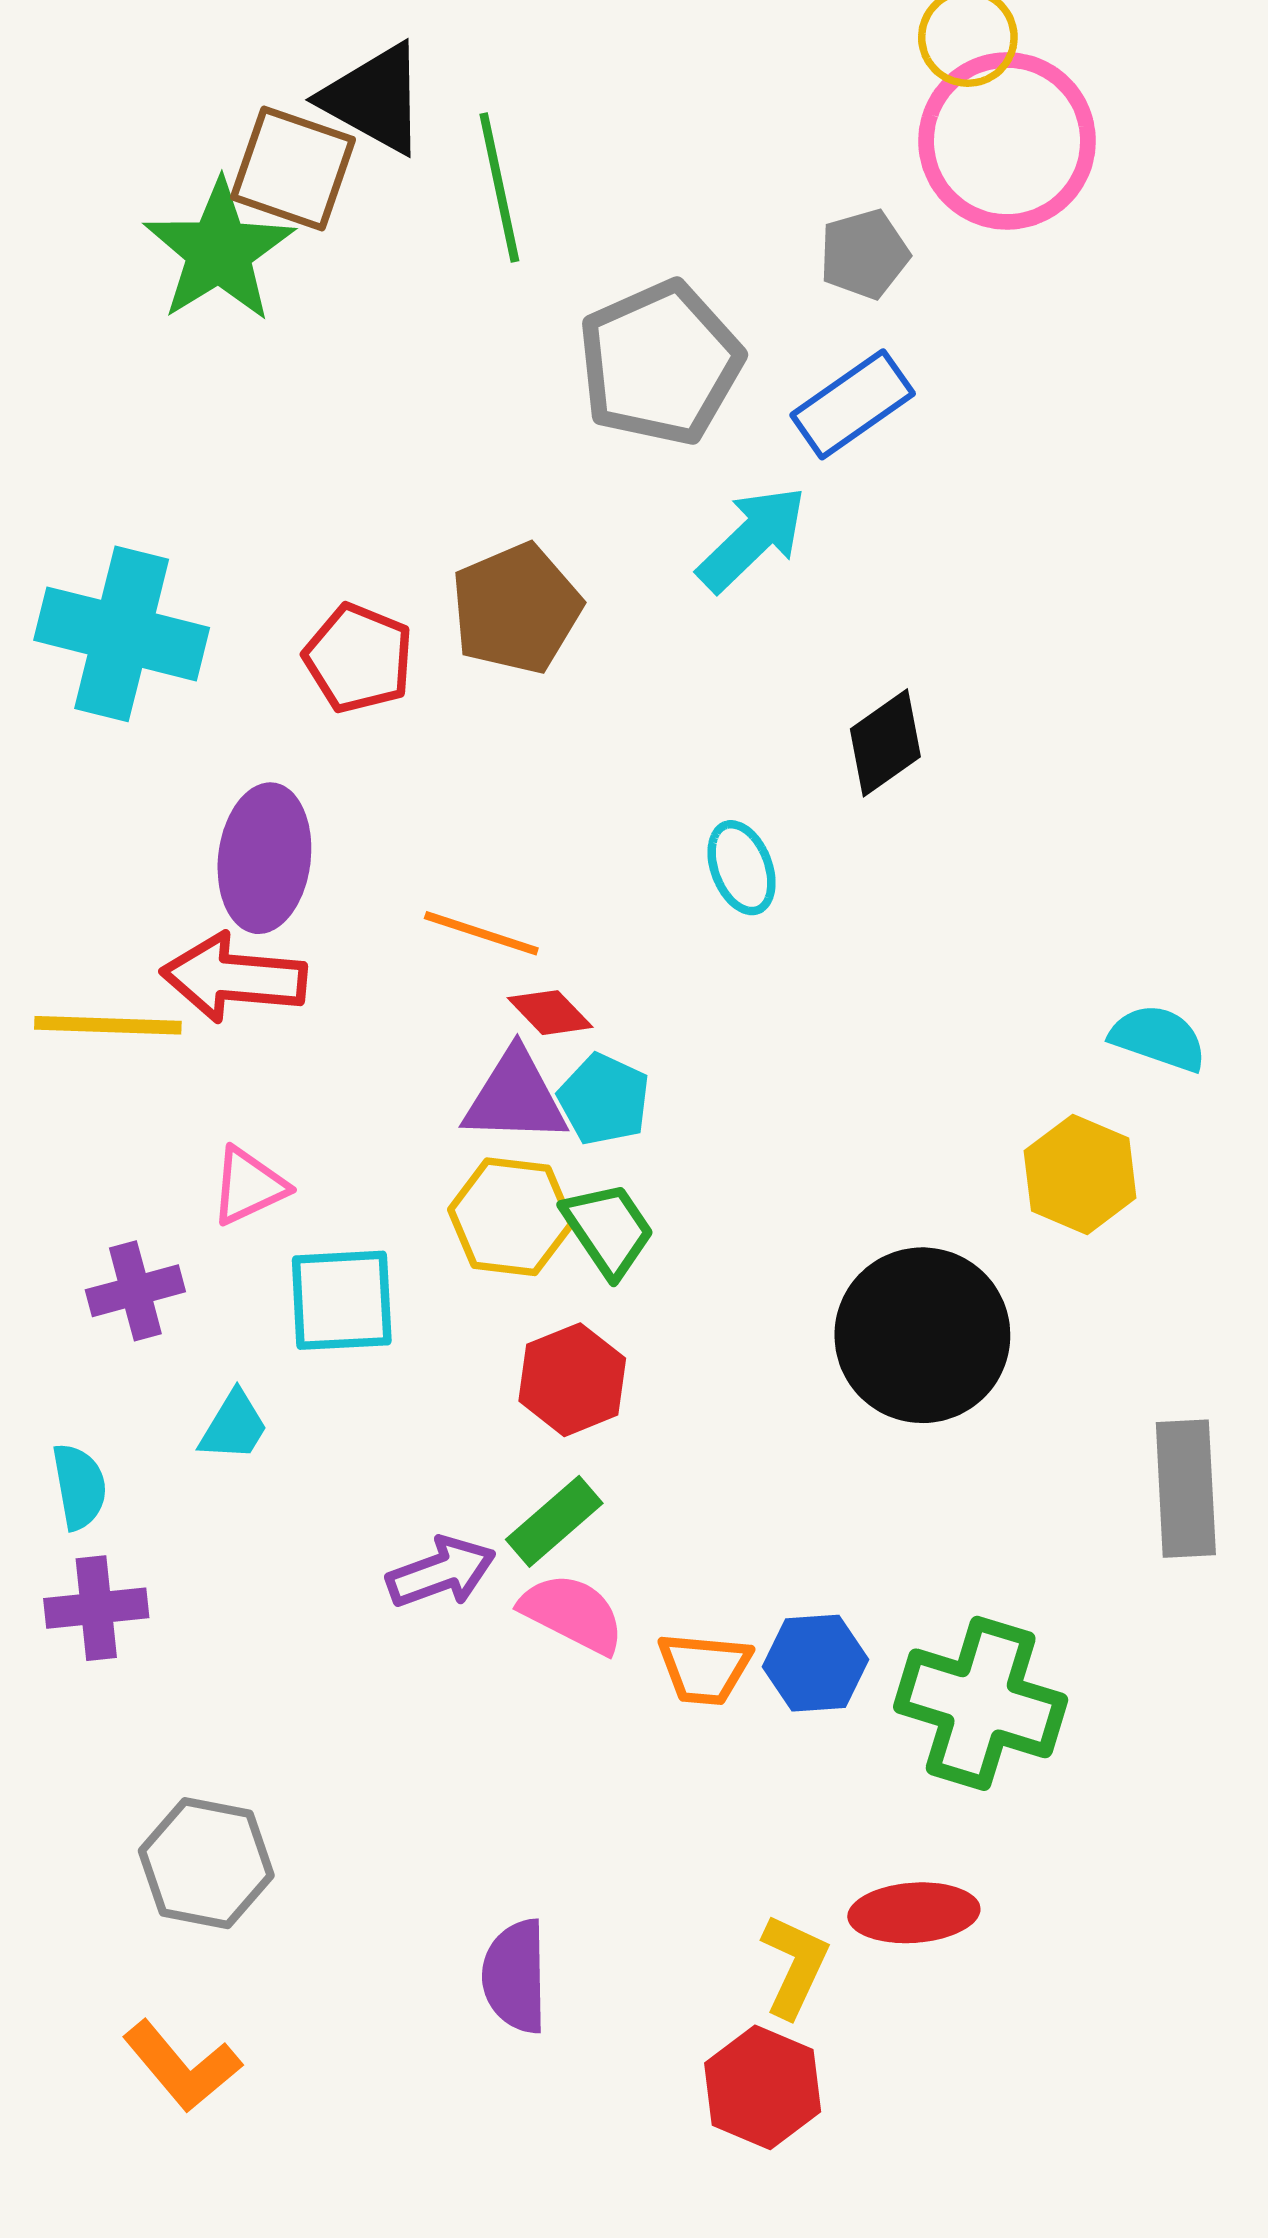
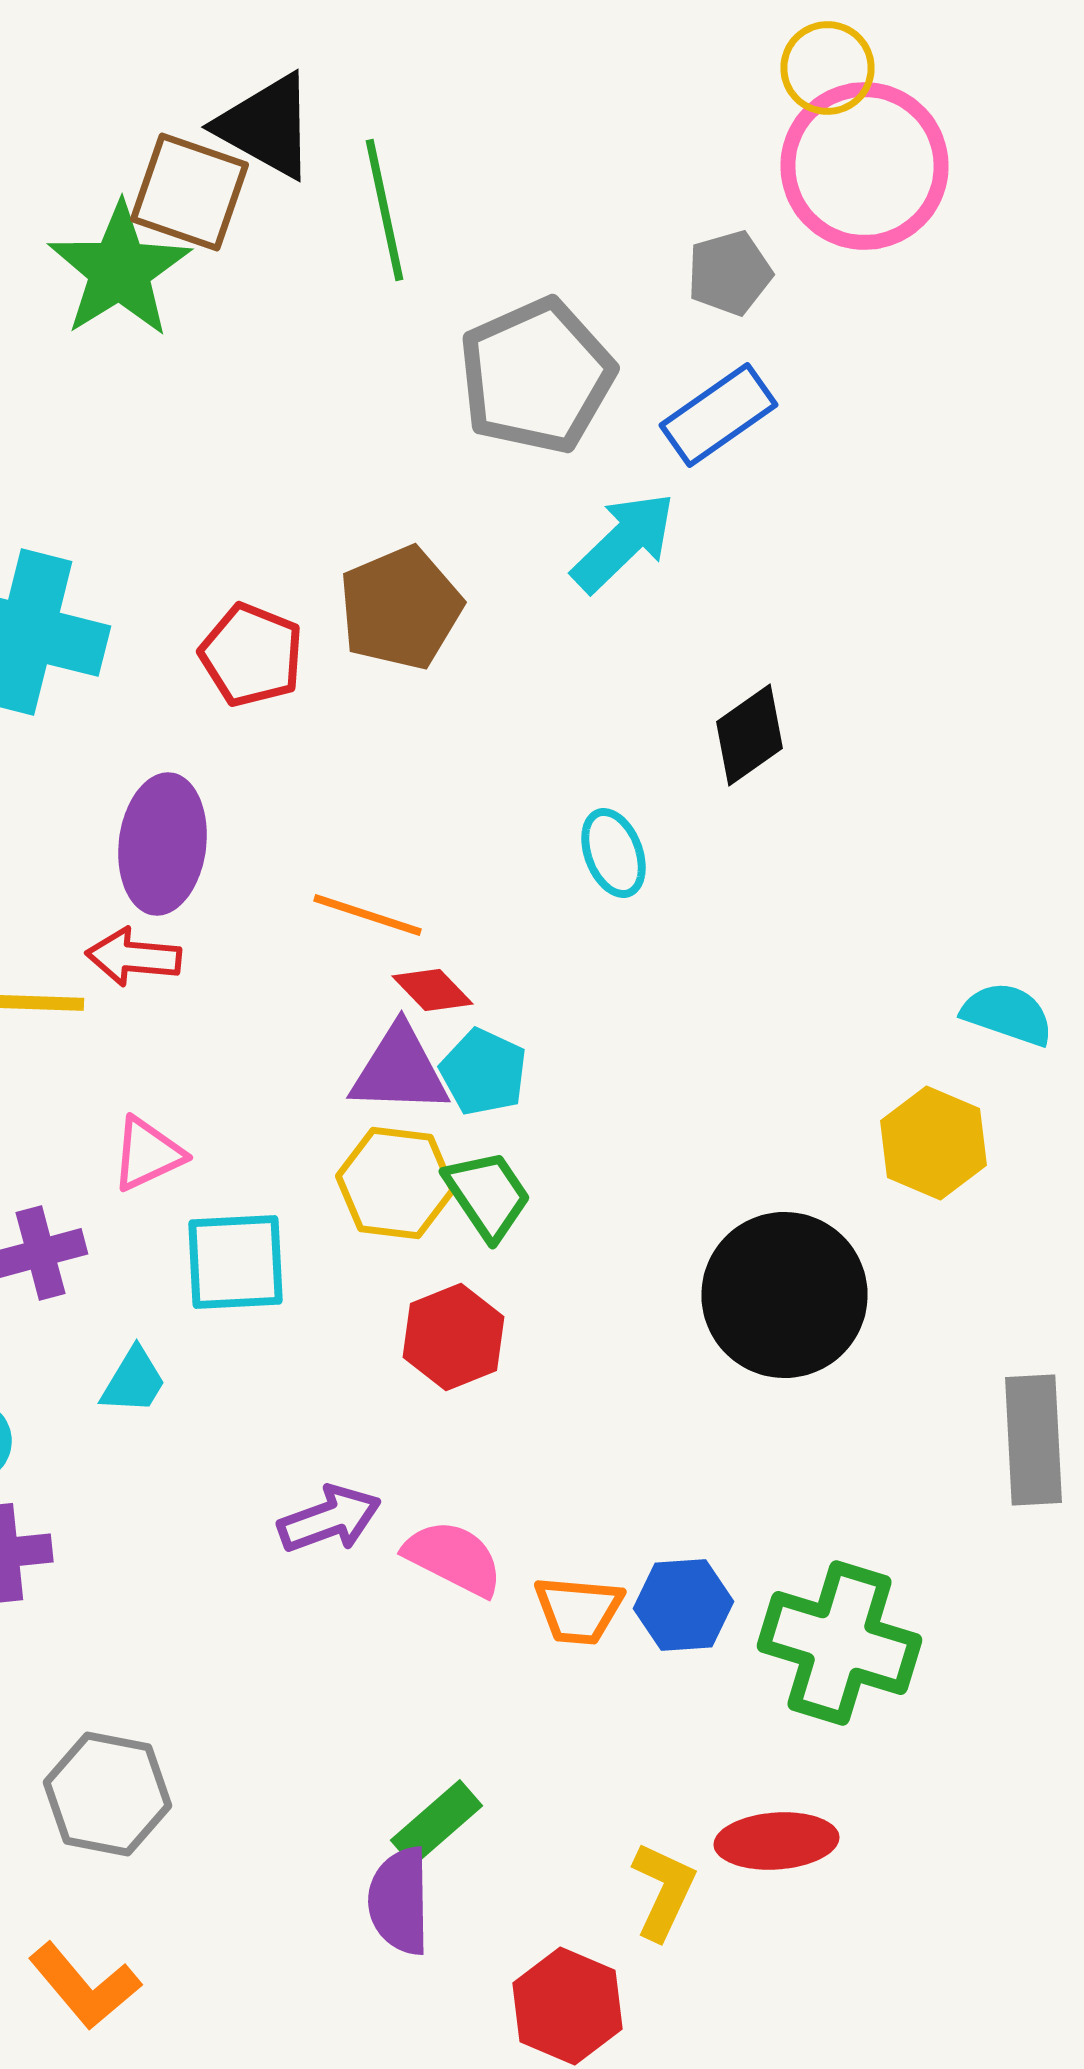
red arrow: (234, 978) -> (134, 957), size x0.7
green rectangle: (554, 1521) -> (436, 1823), moved
red hexagon: (763, 2087) -> (568, 2006), moved

